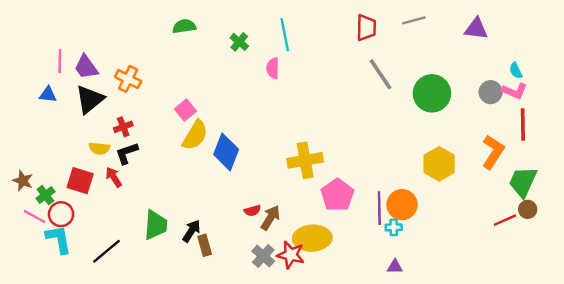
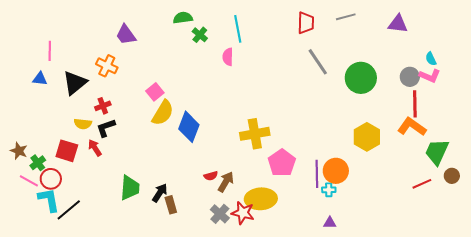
green semicircle: (184, 26) -> (183, 18), moved
purple trapezoid: (86, 67) -> (126, 35), moved
red line: (523, 124) -> (415, 104), moved
orange L-shape: (493, 152) -> (412, 127), turned -88
brown circle: (528, 209) -> (452, 176), moved
black line: (106, 251) -> (69, 210), moved

